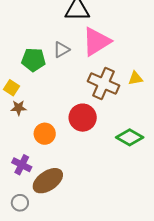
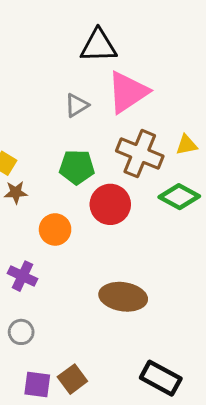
green pentagon: (33, 60) -> (77, 167), moved
green diamond: (130, 137) -> (179, 197), moved
brown ellipse: (48, 181) -> (123, 297), moved, turned 44

